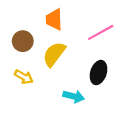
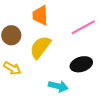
black ellipse: (99, 73) -> (81, 64), turned 55

